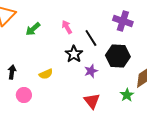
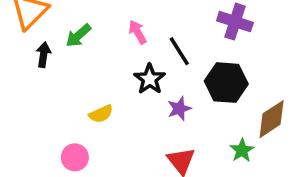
black arrow: (12, 72) -> (44, 55), moved
pink circle: (24, 95) -> (75, 157), moved

